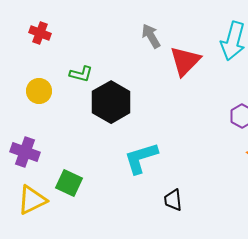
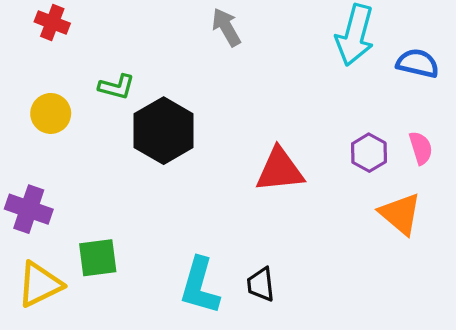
red triangle: (185, 61) -> (280, 170), moved, turned 40
cyan L-shape: (141, 158) -> (200, 286), moved, turned -57
green square: (69, 183) -> (98, 258), turned -32

